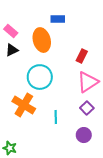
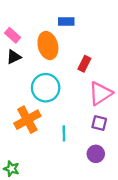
red rectangle: (82, 56) -> (84, 64), moved
orange cross: (24, 105) -> (27, 120), turned 30
purple square: (87, 108) -> (99, 123), turned -32

